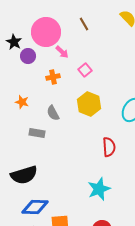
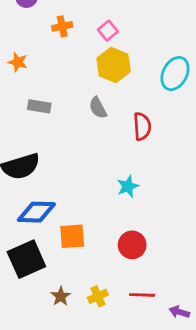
pink square: (85, 70) -> (108, 31), moved
gray semicircle: (53, 113) -> (98, 108), moved
cyan star: (99, 189) -> (128, 186), size x0.7

